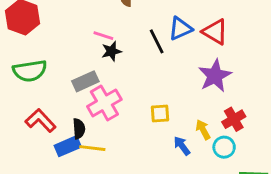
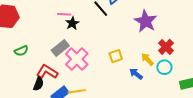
green semicircle: (30, 71) -> (21, 51), size x0.6
red L-shape: (41, 121) -> (47, 72), moved
black semicircle: (79, 129) -> (39, 84), moved, turned 40

